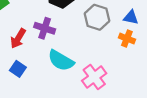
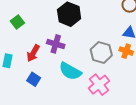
gray hexagon: (97, 17) -> (101, 52), moved

